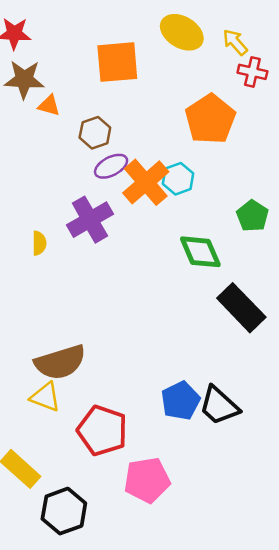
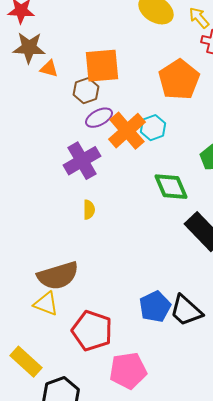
orange square: (117, 62) -> (102, 66), moved
yellow semicircle: (39, 243) -> (89, 210), moved

